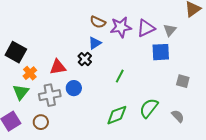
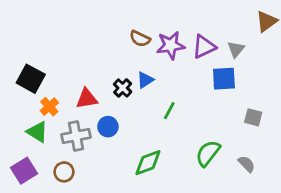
blue triangle: (95, 43) -> (145, 80), moved
green triangle: (21, 92) -> (37, 132), turned -36
green diamond: (117, 115) -> (148, 163), moved

